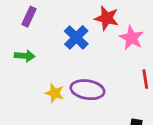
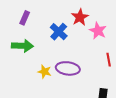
red star: (107, 18) -> (80, 17), turned 30
green arrow: (25, 56) -> (22, 46), size x1.5

